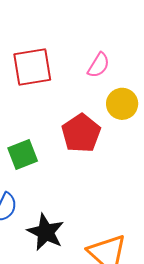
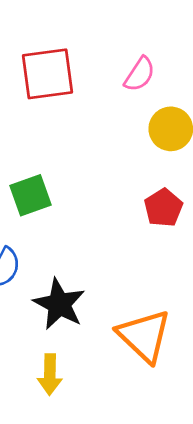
red pentagon: (81, 133) -> (163, 208), moved, size x0.7

